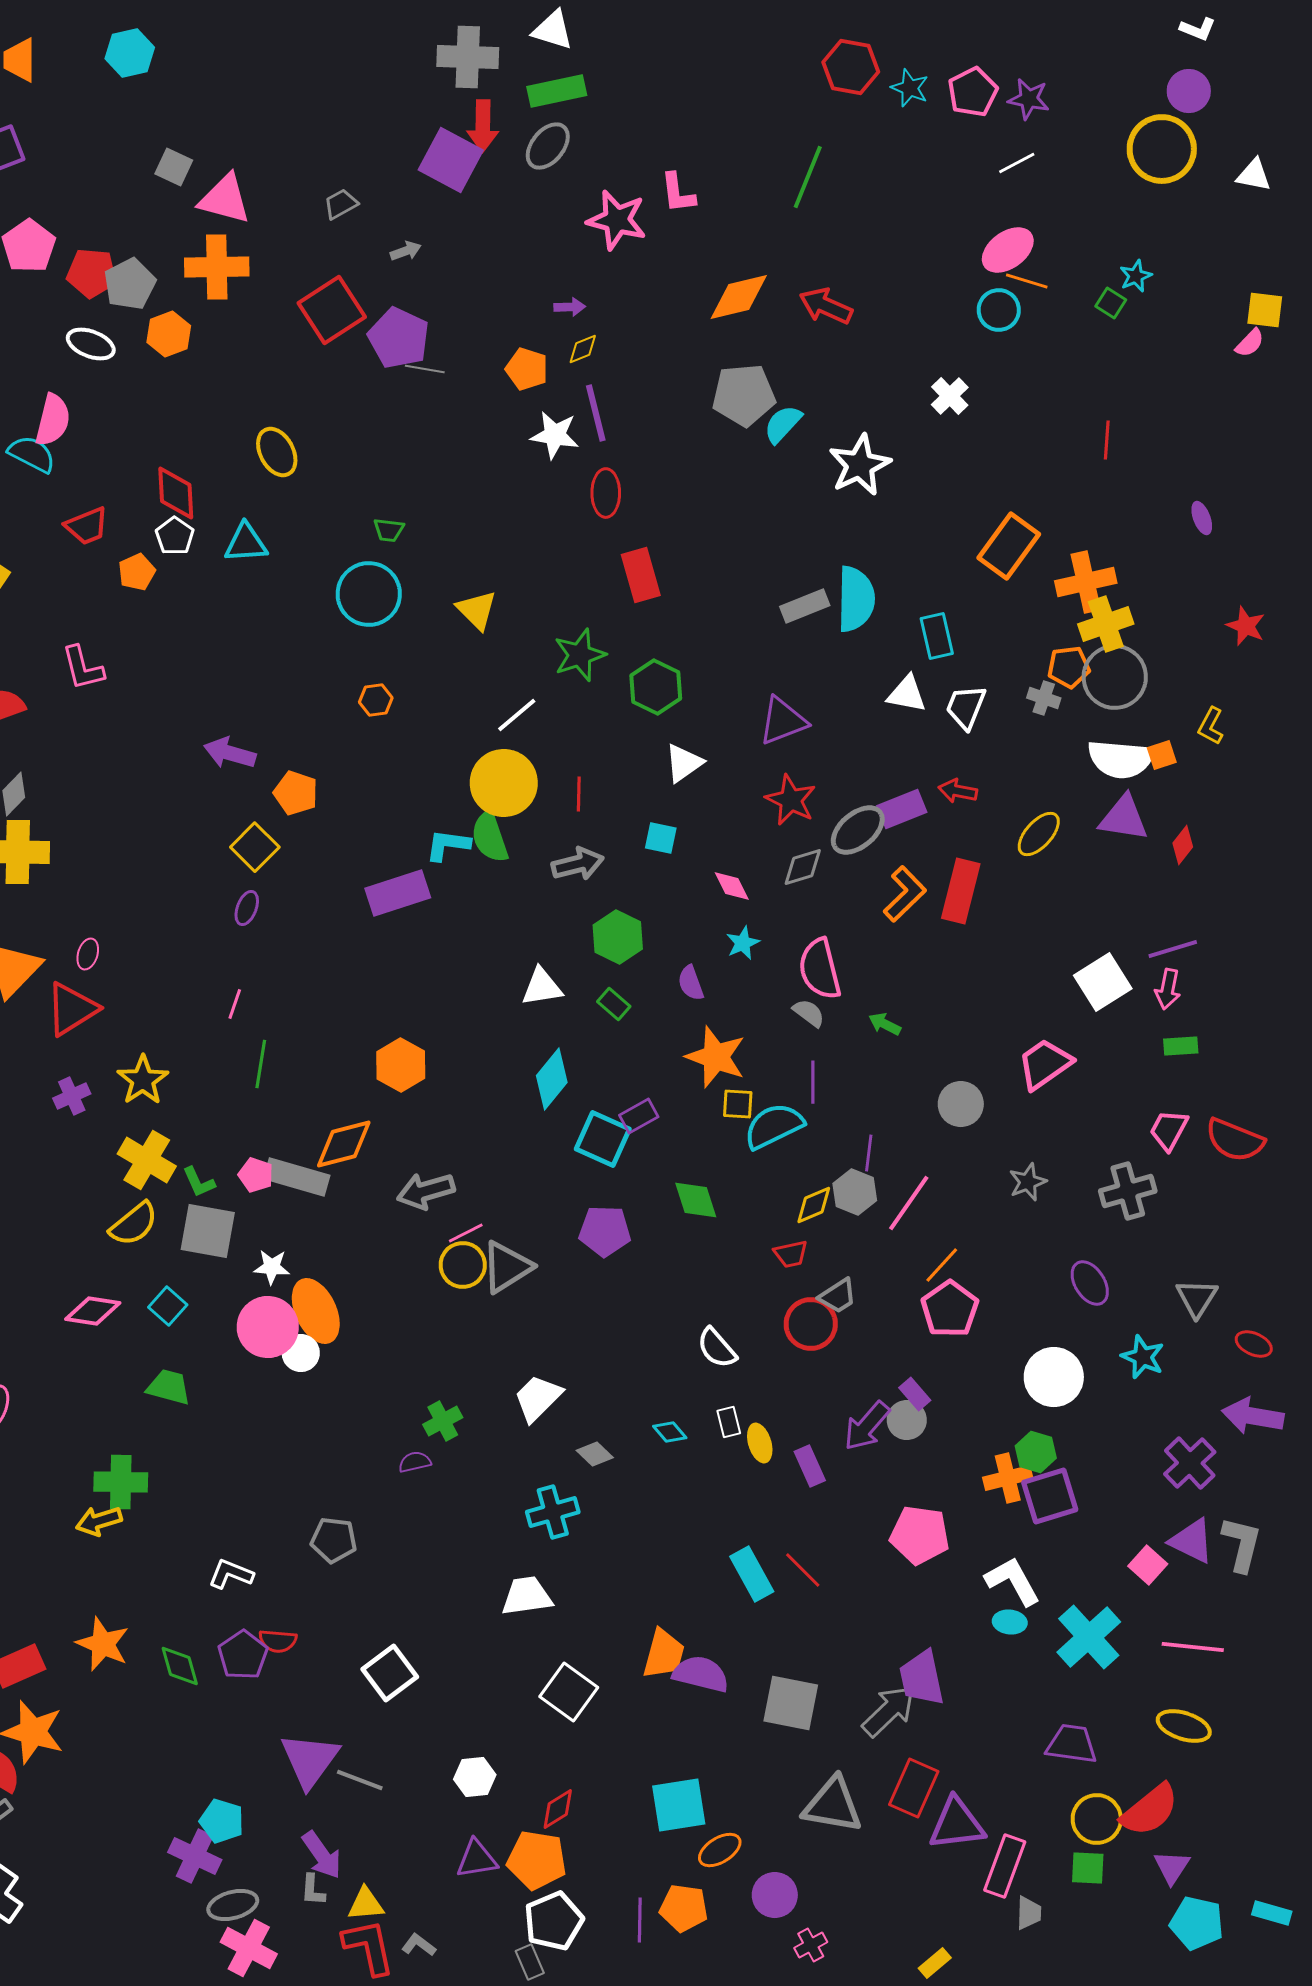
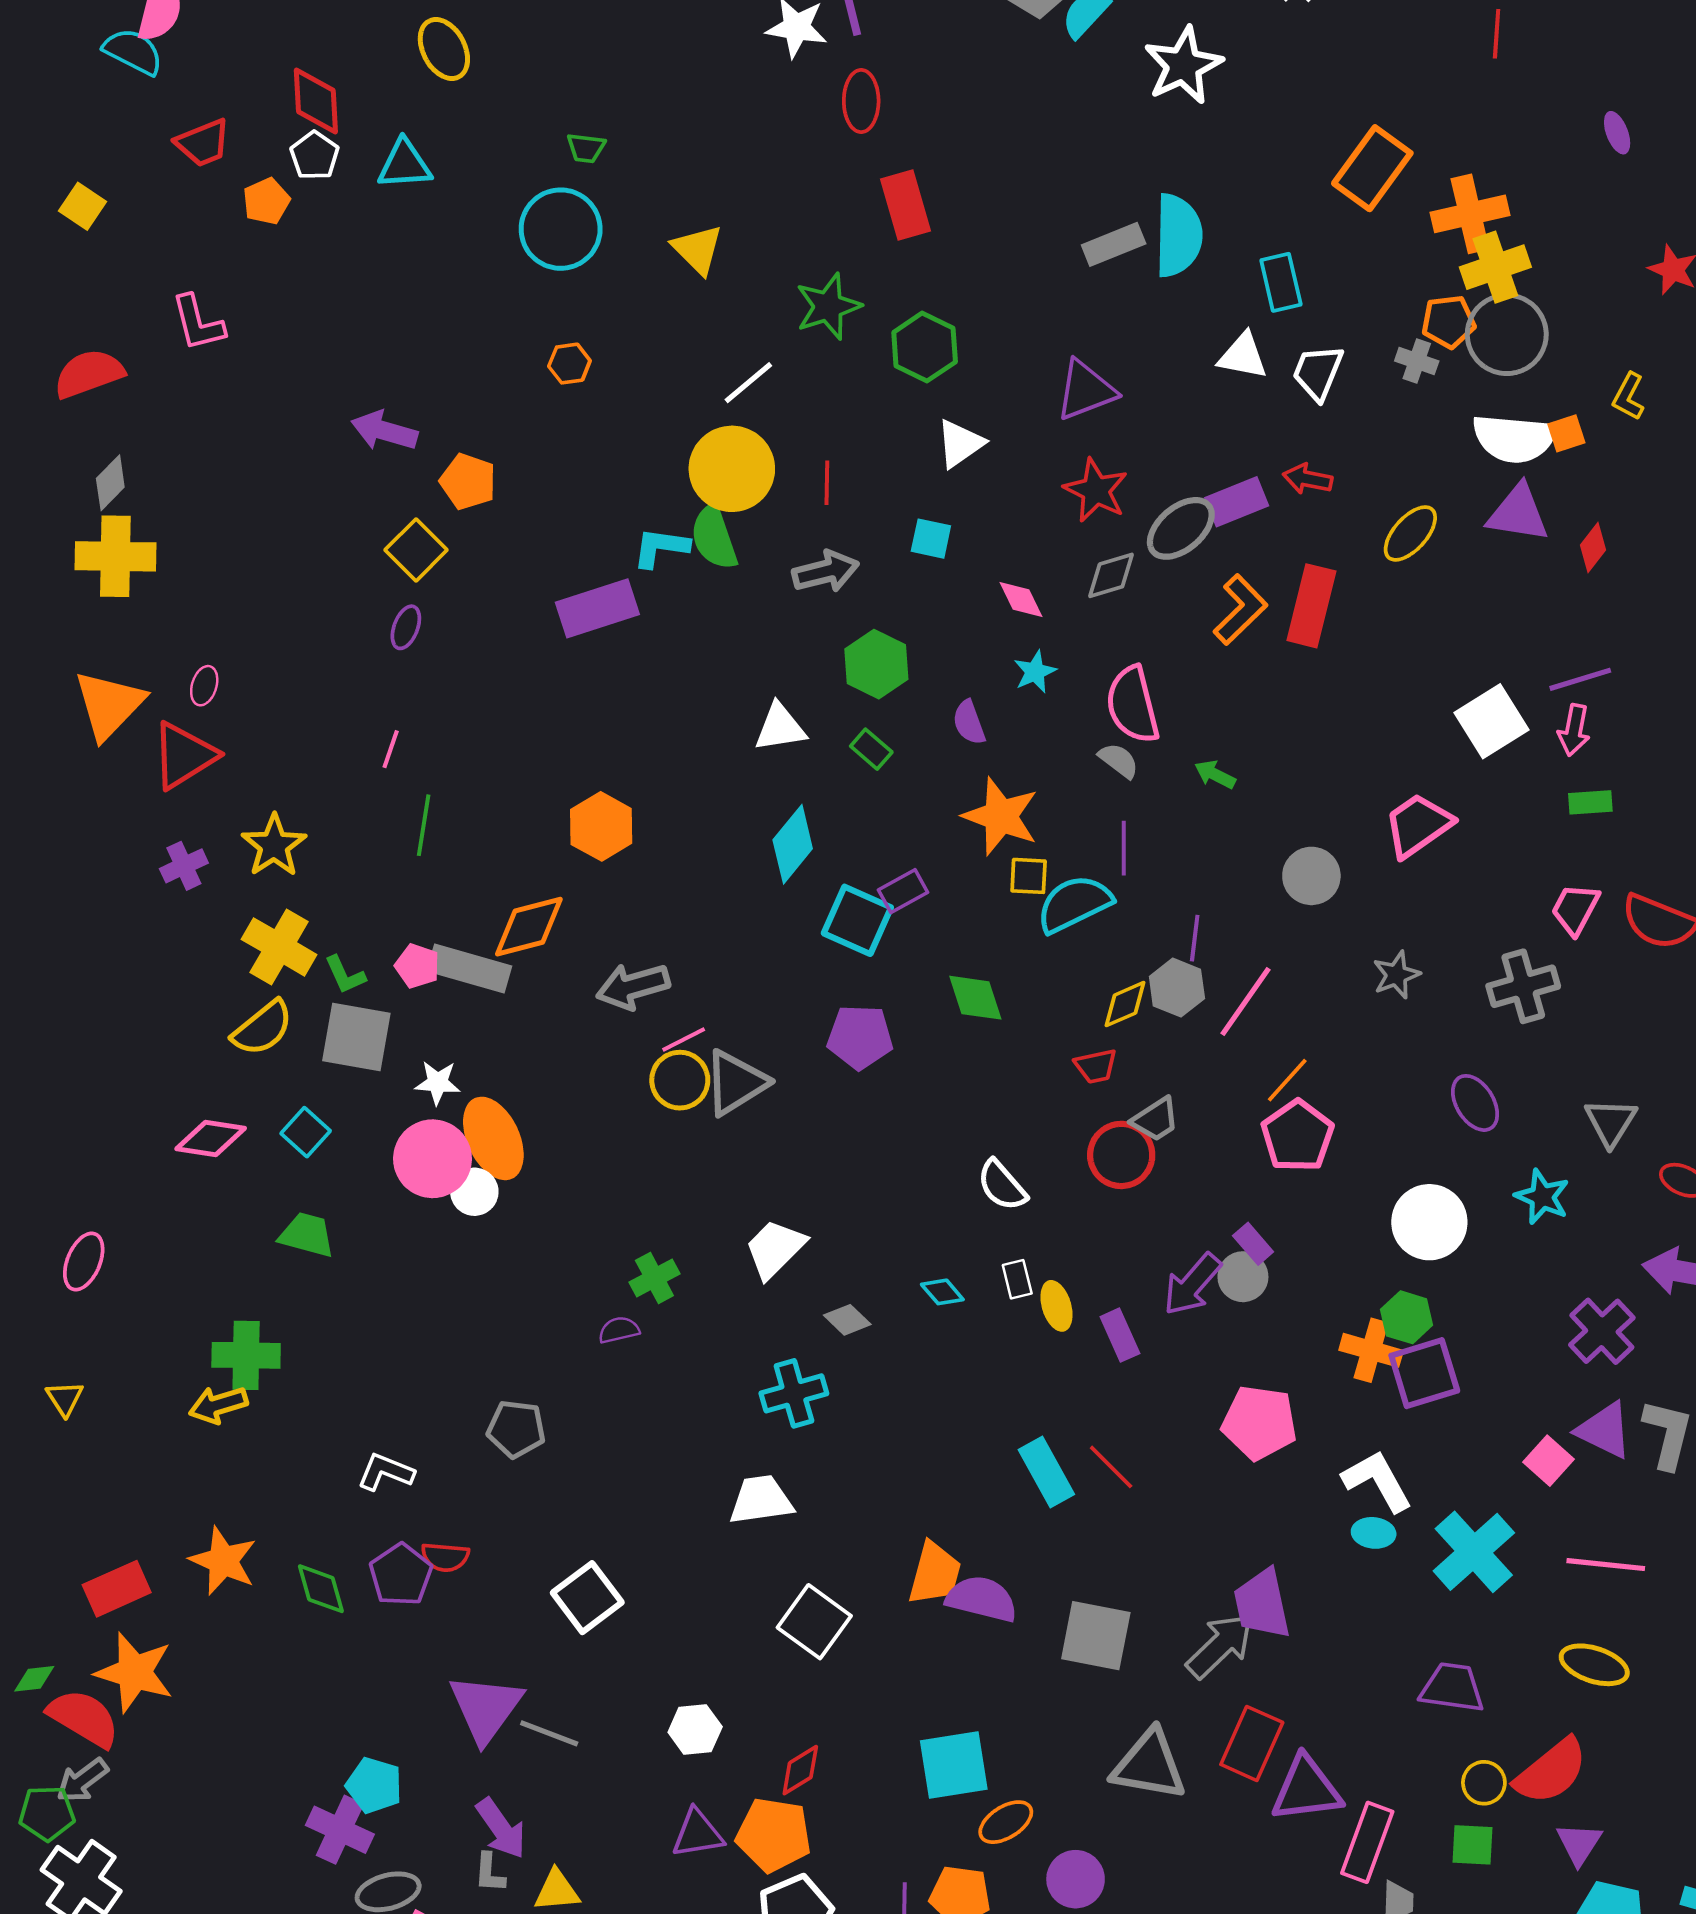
orange cross: (1008, 1478) -> (1371, 1350), turned 30
yellow circle: (1097, 1819) -> (1484, 1783), size x0.7

